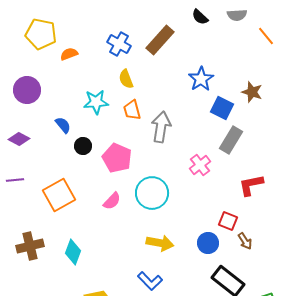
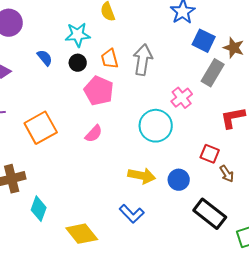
brown star: (252, 92) -> (234, 48), moved
orange trapezoid: (132, 110) -> (110, 59), moved
black circle: (83, 146) -> (78, 63), moved
cyan circle: (152, 193) -> (156, 126), moved
blue circle: (208, 243) -> (179, 180), moved
cyan diamond: (73, 252) -> (39, 209), moved

